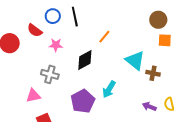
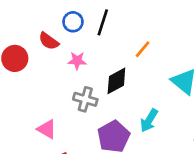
black line: (75, 17) -> (103, 22), turned 30
gray cross: (50, 74) -> (85, 99), moved
pink triangle: (33, 96) -> (47, 129), turned 42

